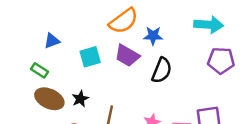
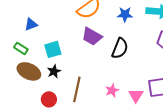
blue star: (153, 36) -> (125, 14), moved
cyan square: (90, 57) -> (53, 49), moved

